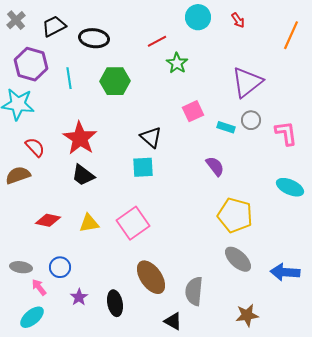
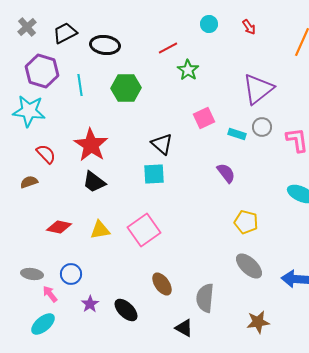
cyan circle: (198, 17) -> (209, 24), size x0.7
brown semicircle: (18, 175) -> (29, 182), size x0.7
yellow pentagon: (235, 215) -> (246, 222), size x0.7
brown ellipse: (151, 277) -> (162, 284), size x0.7
black ellipse: (115, 303) -> (126, 310), turned -35

